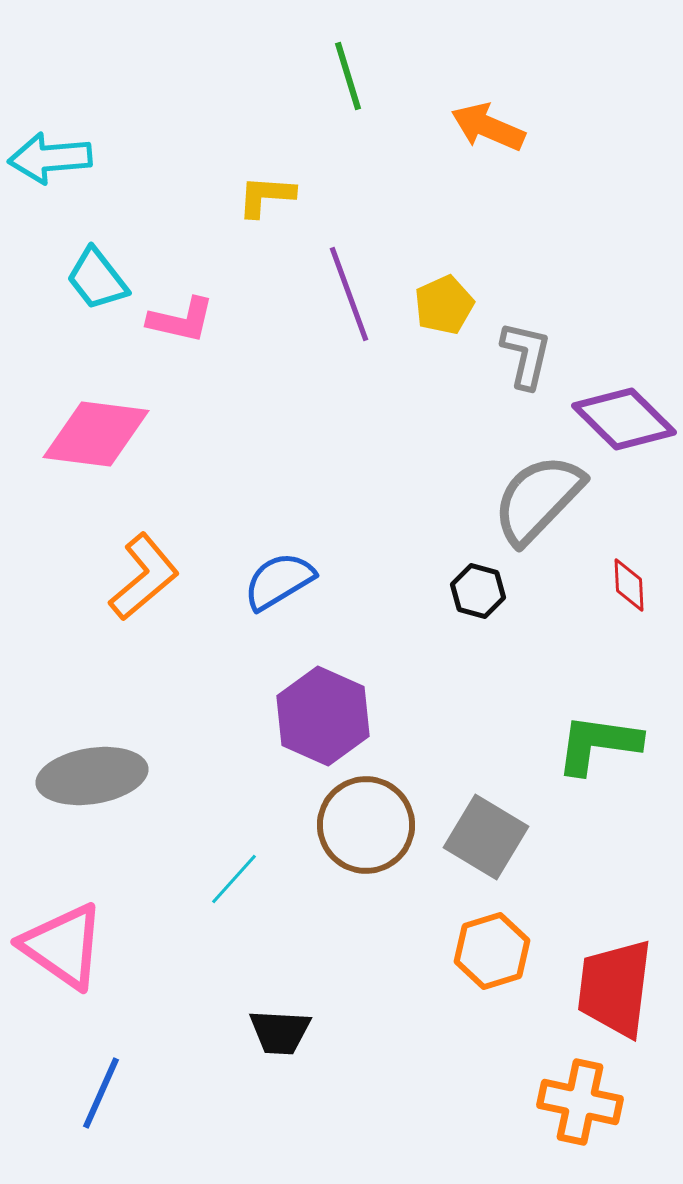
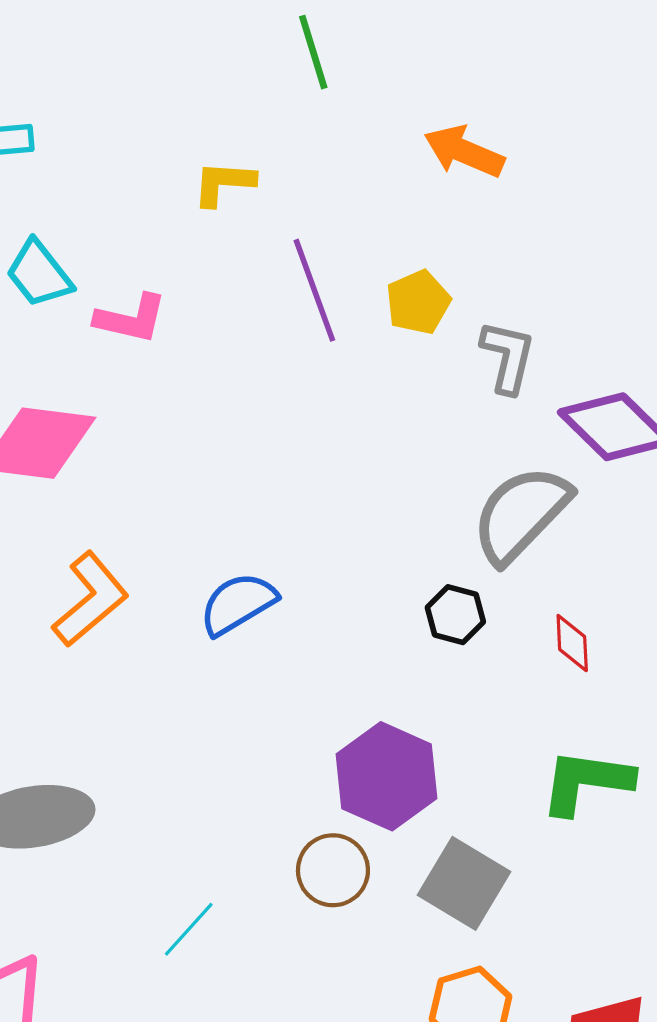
orange arrow: (488, 127) -> (464, 151), moved
red diamond: (629, 585) -> (572, 643), moved
purple hexagon: (323, 716) -> (386, 776), moved
brown circle: (366, 825) -> (333, 870), size x0.7

